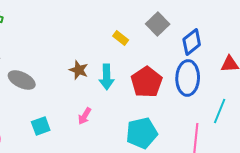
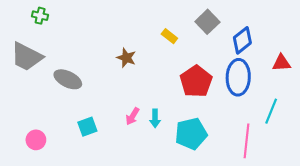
brown star: (79, 70) -> (126, 58), moved
cyan arrow: (107, 77) -> (155, 118), moved, size x0.7

